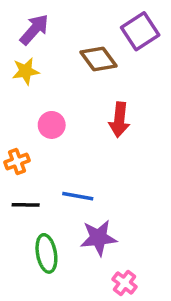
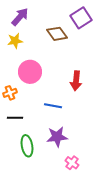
red arrow: (119, 120) -> (76, 81), moved
pink circle: (52, 125) -> (30, 72), size x1.5
blue line: (78, 196) -> (53, 106), moved

